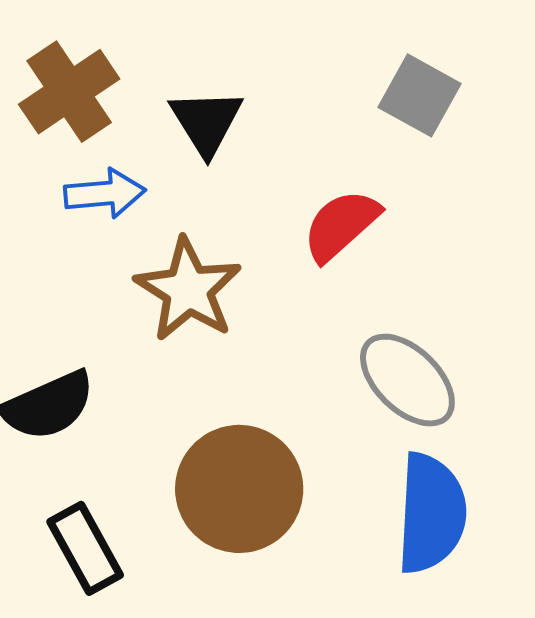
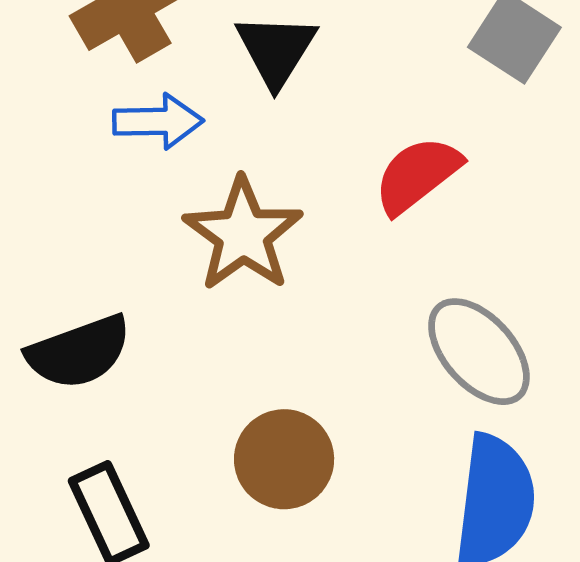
brown circle: (239, 489) -> (284, 459), size x0.7

